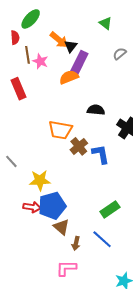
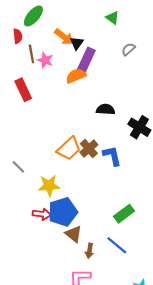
orange trapezoid: (60, 130) -> (69, 149), moved, turned -50

